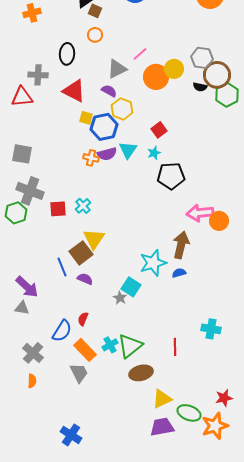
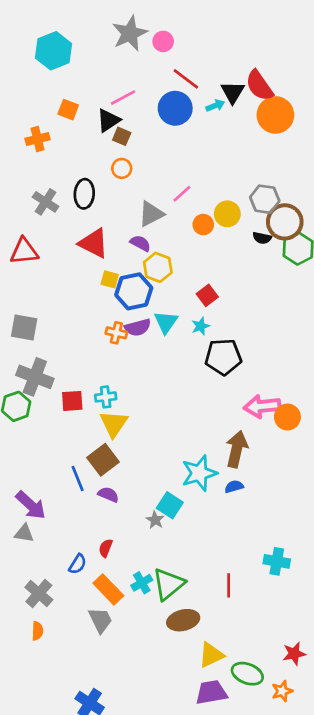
gray cross: (38, 75) -> (46, 202), moved, turned 30
orange circle: (156, 77) -> (203, 225), size x0.6
cyan cross: (83, 206) -> (106, 397), turned 35
yellow triangle: (94, 239) -> (114, 424), moved
blue semicircle: (62, 331) -> (78, 564), size x0.7
orange star: (215, 426) -> (282, 691), size x0.6

